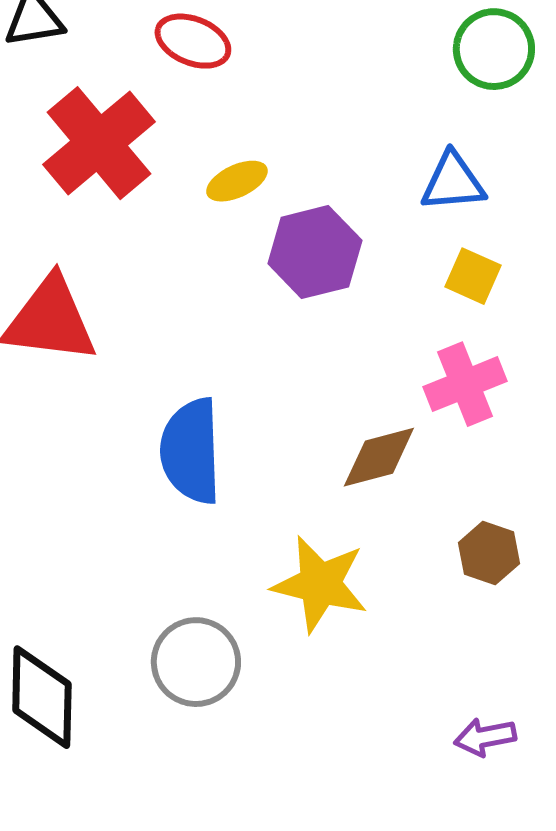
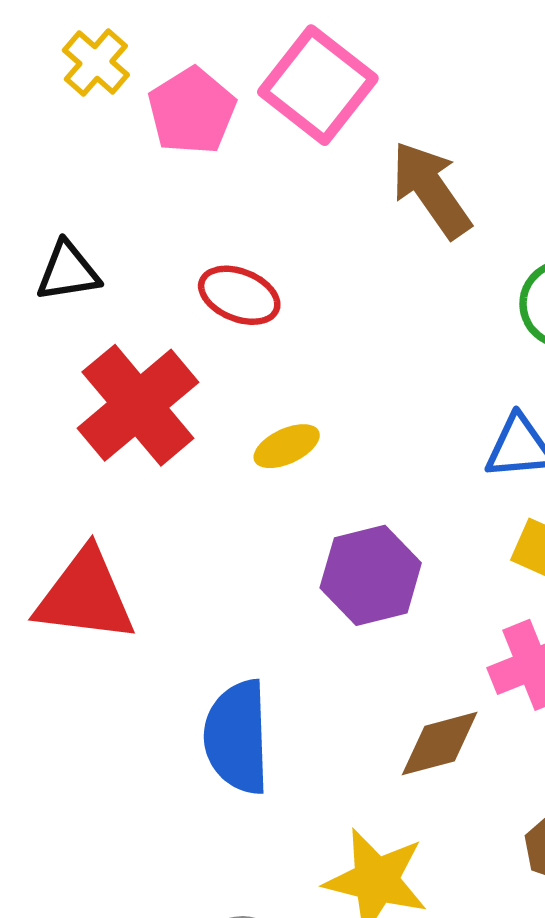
purple hexagon: (315, 252) -> (371, 575), moved

